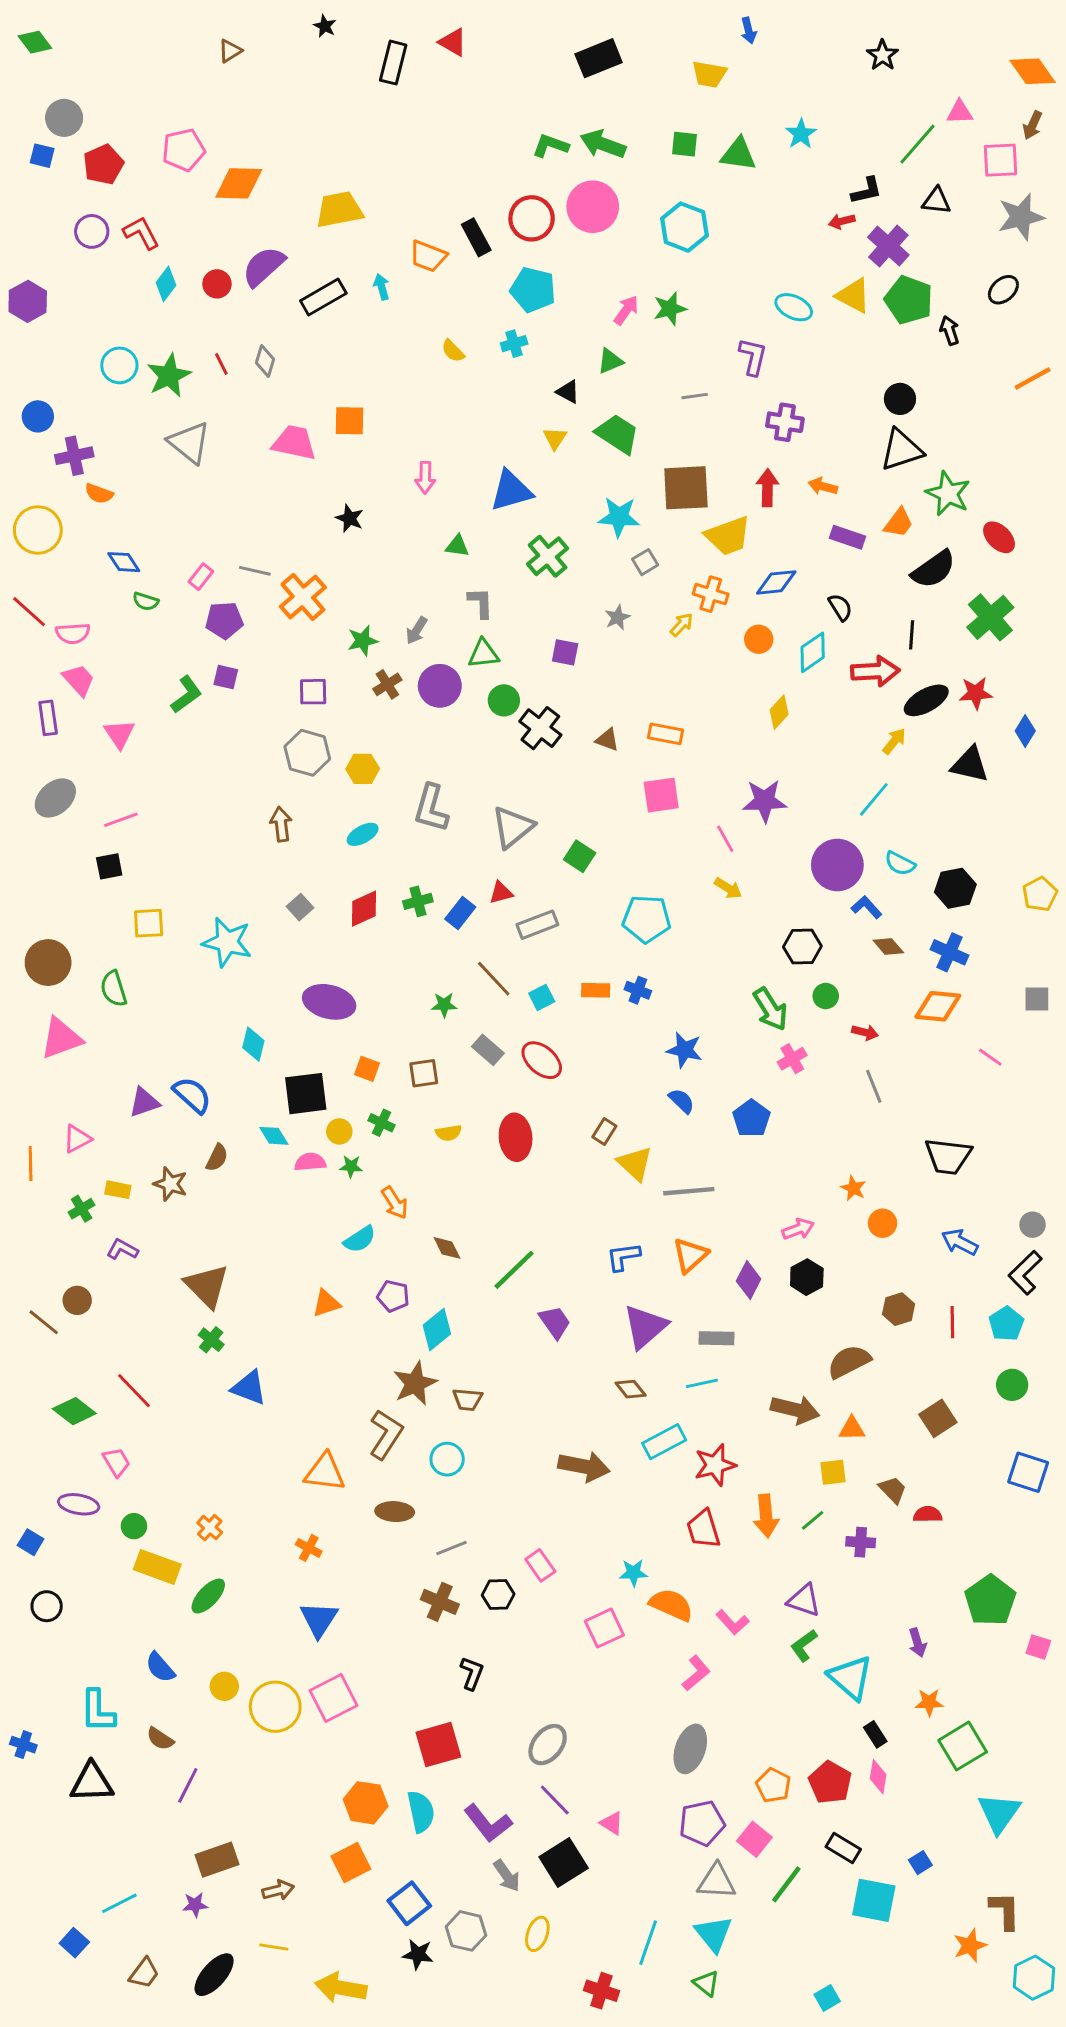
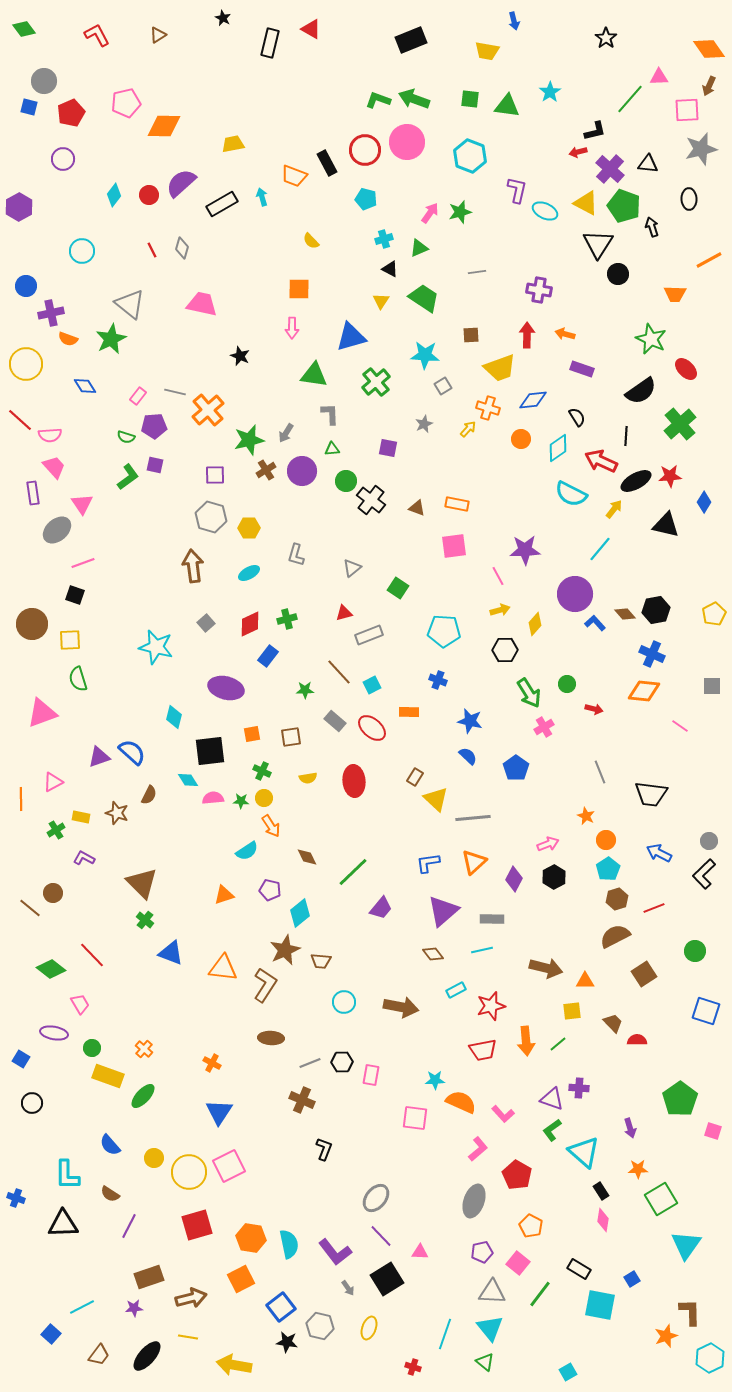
black triangle: (936, 201) -> (648, 164), moved
yellow trapezoid: (339, 210) -> (233, 144), size x0.7
red L-shape: (141, 233) -> (97, 35), moved
cyan pentagon: (533, 290) -> (366, 199), size x0.7
black ellipse: (1003, 290) -> (689, 199), turned -50
cyan cross: (514, 344) -> (384, 239), moved
purple L-shape: (753, 357) -> (517, 190), moved
green star: (169, 376) -> (111, 339), moved
orange square: (350, 421) -> (299, 289), moved
black triangle: (901, 450) -> (598, 244), moved, turned -40
brown square: (686, 488) -> (471, 335), size x0.5
orange trapezoid: (899, 523) -> (675, 294), moved, turned 55
green triangle: (457, 546) -> (314, 375), size x1.6
green semicircle: (146, 601) -> (126, 437), moved
green star: (363, 641) -> (249, 440), size x1.4
green triangle: (483, 654) -> (332, 449), size x0.7
red arrow: (875, 671) -> (601, 461), turned -152
yellow diamond: (779, 712) -> (535, 624), moved
gray ellipse: (55, 798) -> (57, 530), moved
gray L-shape: (431, 808) -> (296, 555), size x0.7
brown arrow: (281, 824) -> (193, 566), size x1.4
gray triangle: (513, 827) -> (352, 568), size x0.6
cyan semicircle: (900, 864) -> (571, 494), moved, size x1.5
black square: (109, 866) -> (75, 595), turned 30
yellow arrow: (728, 888) -> (500, 610), turned -48
blue rectangle: (460, 913) -> (268, 656), moved
yellow square: (149, 923) -> (70, 640), moved
black hexagon: (802, 947) -> (505, 650), moved
brown diamond: (888, 947) -> (625, 614), moved
brown circle: (48, 963) -> (32, 624), moved
orange rectangle: (596, 990) -> (409, 712), moved
orange square: (367, 1069) -> (252, 734), turned -30
gray line: (874, 1086) -> (600, 772), moved
yellow circle: (339, 1131) -> (264, 798), moved
purple trapezoid: (555, 1322) -> (381, 908), turned 75
red line: (952, 1322) -> (654, 908), turned 70
cyan pentagon: (1006, 1324) -> (608, 869), moved
brown semicircle: (849, 1362) -> (615, 936), moved
cyan rectangle: (664, 1442) -> (456, 990), size x0.7
cyan circle: (447, 1459) -> (344, 1002), moved
orange triangle: (325, 1472) -> (223, 968), moved
red trapezoid: (703, 1529) -> (483, 1050), turned -84
purple cross: (861, 1542) -> (579, 1088), moved
pink rectangle: (540, 1565) -> (371, 1075), turned 45
black hexagon: (498, 1595) -> (342, 1062), moved
pink square: (604, 1628) -> (415, 1118), turned 32
red square: (438, 1745) -> (197, 1225), moved
red pentagon: (830, 1782) -> (517, 1175), moved
pink triangle: (612, 1823) -> (420, 1252), turned -30
purple pentagon: (702, 1823) -> (482, 1252), size x0.7
gray arrow: (507, 1876) -> (348, 1288), size x0.7
brown arrow: (278, 1890) -> (191, 1298), size x1.4
red cross: (601, 1991) -> (413, 1367), size x0.7

